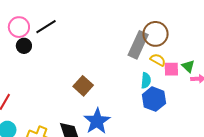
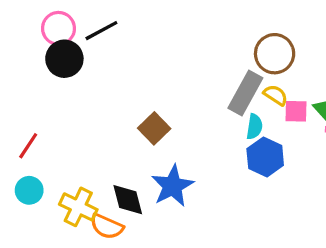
gray rectangle: (138, 45) -> (245, 93), moved
black circle: (24, 46) -> (64, 59), size x1.5

